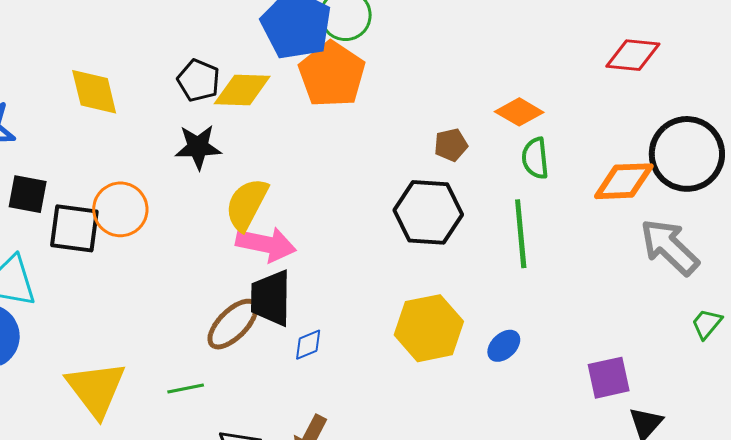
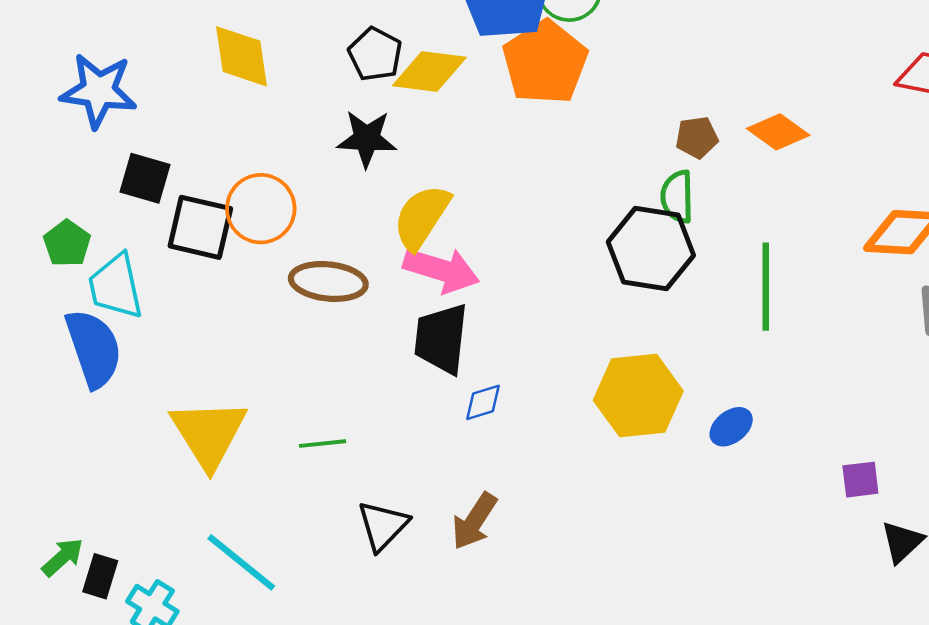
brown pentagon: (451, 145) -> (697, 137), moved
green semicircle: (535, 158) -> (677, 197), moved
brown ellipse: (233, 324) -> (328, 281), moved, turned 46
purple square: (609, 378) -> (860, 480), size x0.7

